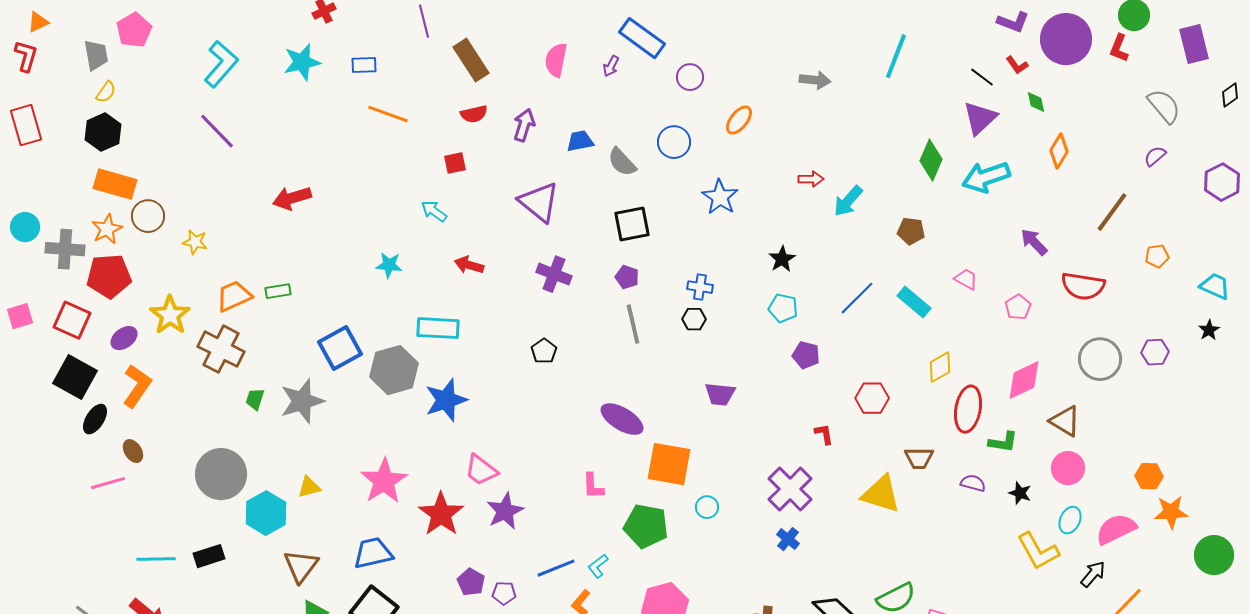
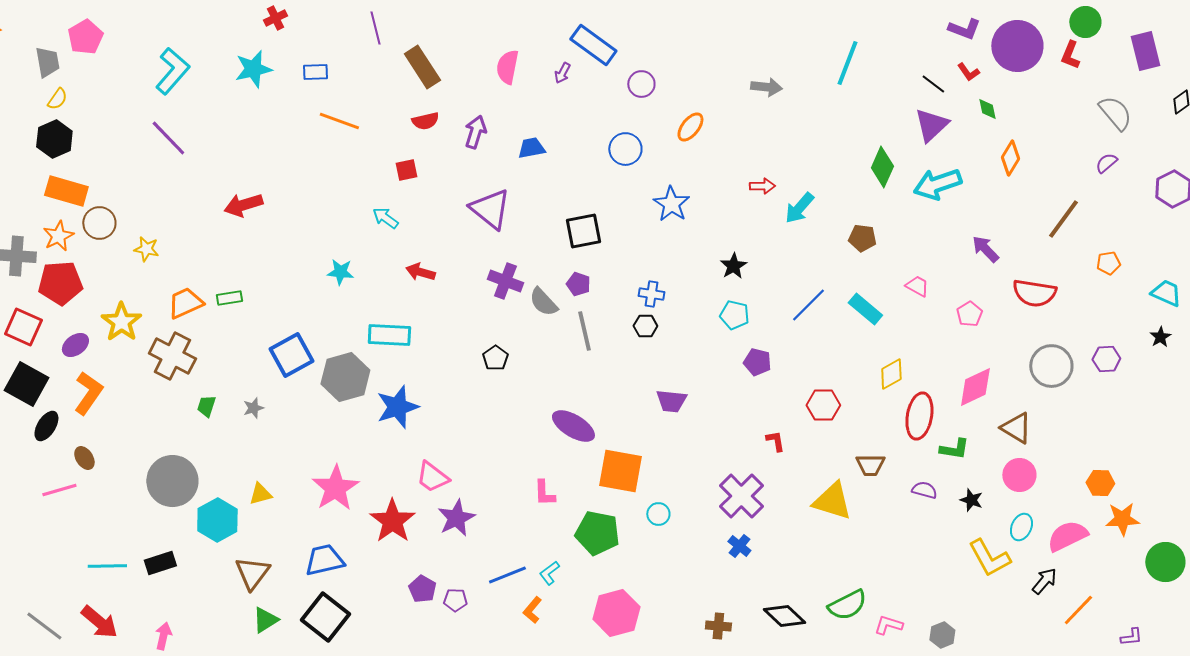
gray semicircle: (622, 162) -> (543, 302), moved
gray star: (302, 401) -> (253, 408), size x0.5

